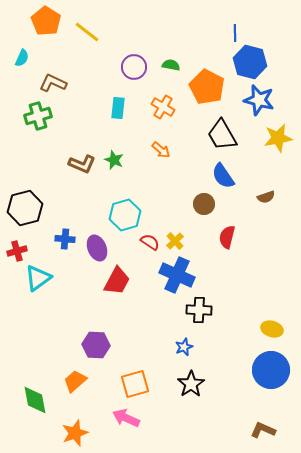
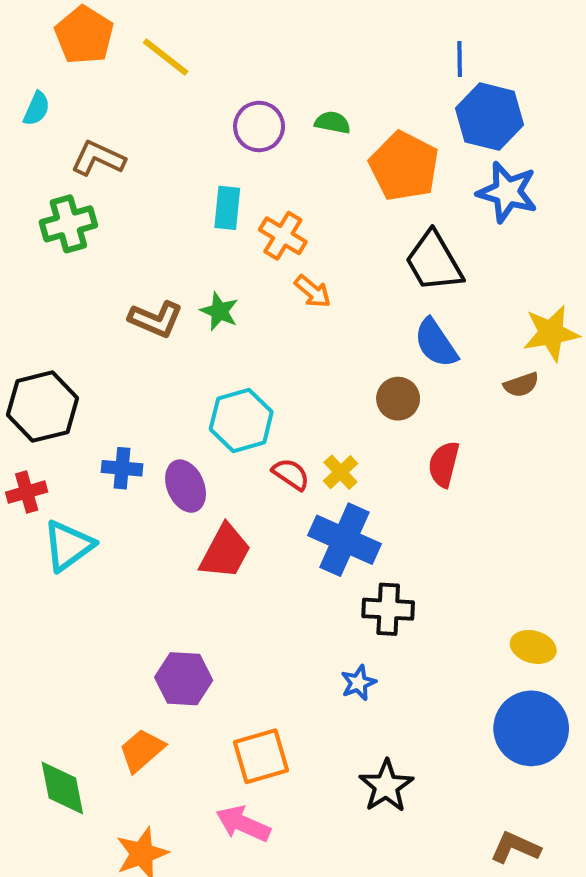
orange cross: (163, 107) -> (283, 236), moved
yellow star: (278, 138) -> (551, 333), moved
black star: (191, 384) -> (386, 786), moved

